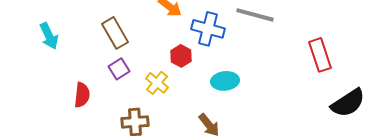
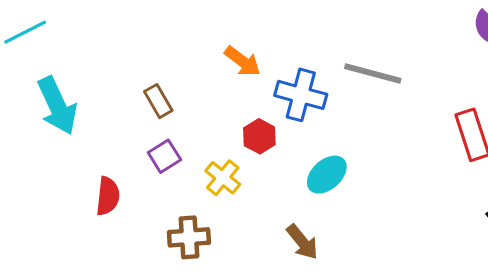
brown rectangle: (115, 33) -> (158, 101), size x0.7
cyan arrow: (49, 36) -> (57, 106), size x1.4
cyan ellipse: (225, 81) -> (327, 175), turned -36

